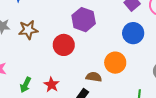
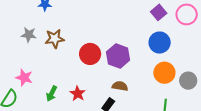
purple hexagon: (84, 20) -> (118, 56), moved
orange circle: (115, 63) -> (164, 73), moved

